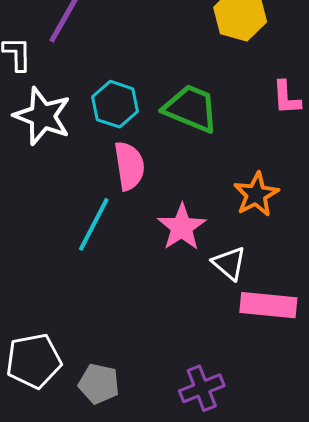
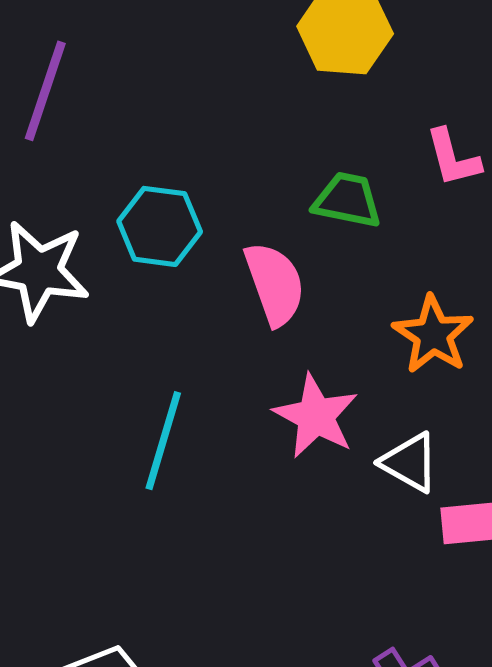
green trapezoid: (191, 108) -> (347, 200), moved, size x0.7
pink semicircle: (129, 166) -> (275, 284), moved

